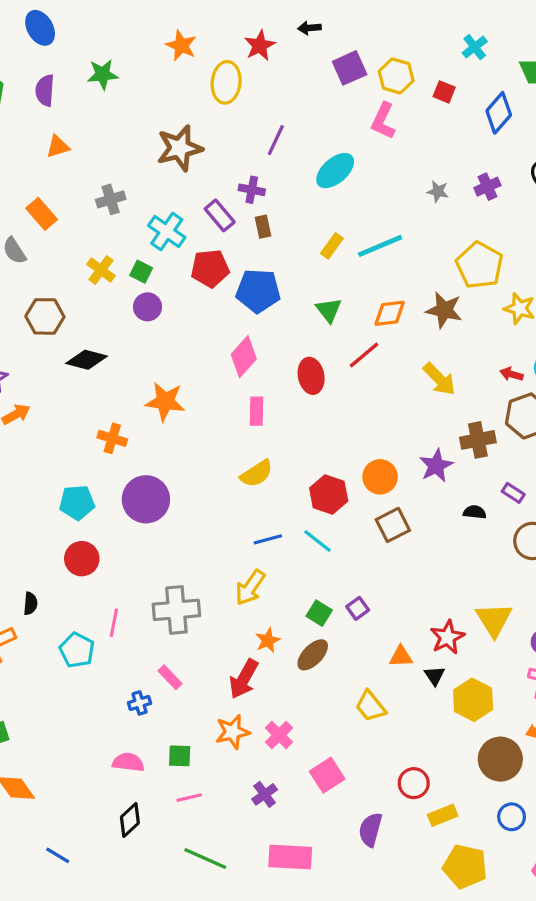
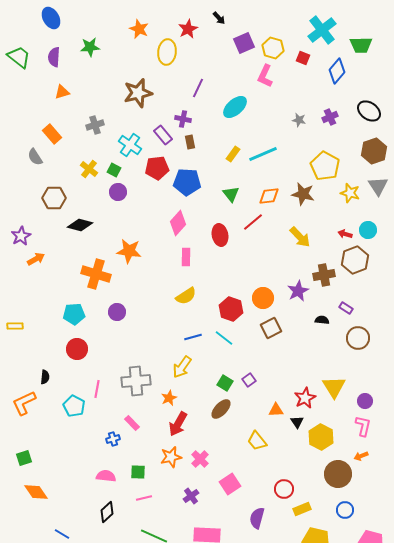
black arrow: (309, 28) -> (219, 18), turned -128
cyan cross: (475, 47) -> (322, 30), size x1.8
orange cross: (112, 438) -> (96, 274), size x1.6
purple circle: (146, 499) -> (117, 312), size x0.6
orange star: (268, 640) -> (169, 398), moved

